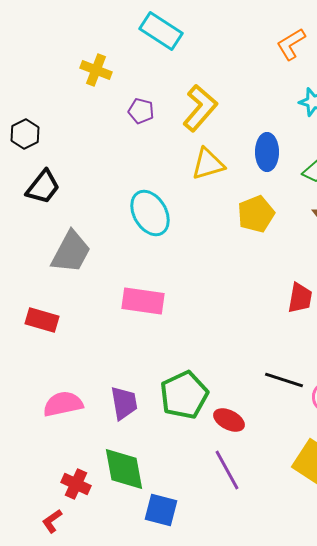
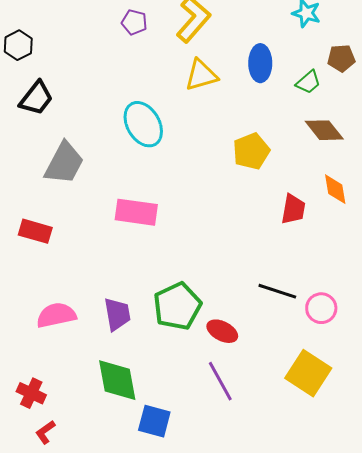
yellow pentagon: (256, 214) -> (251, 151), moved
red cross: (76, 484) -> (31, 393), moved

